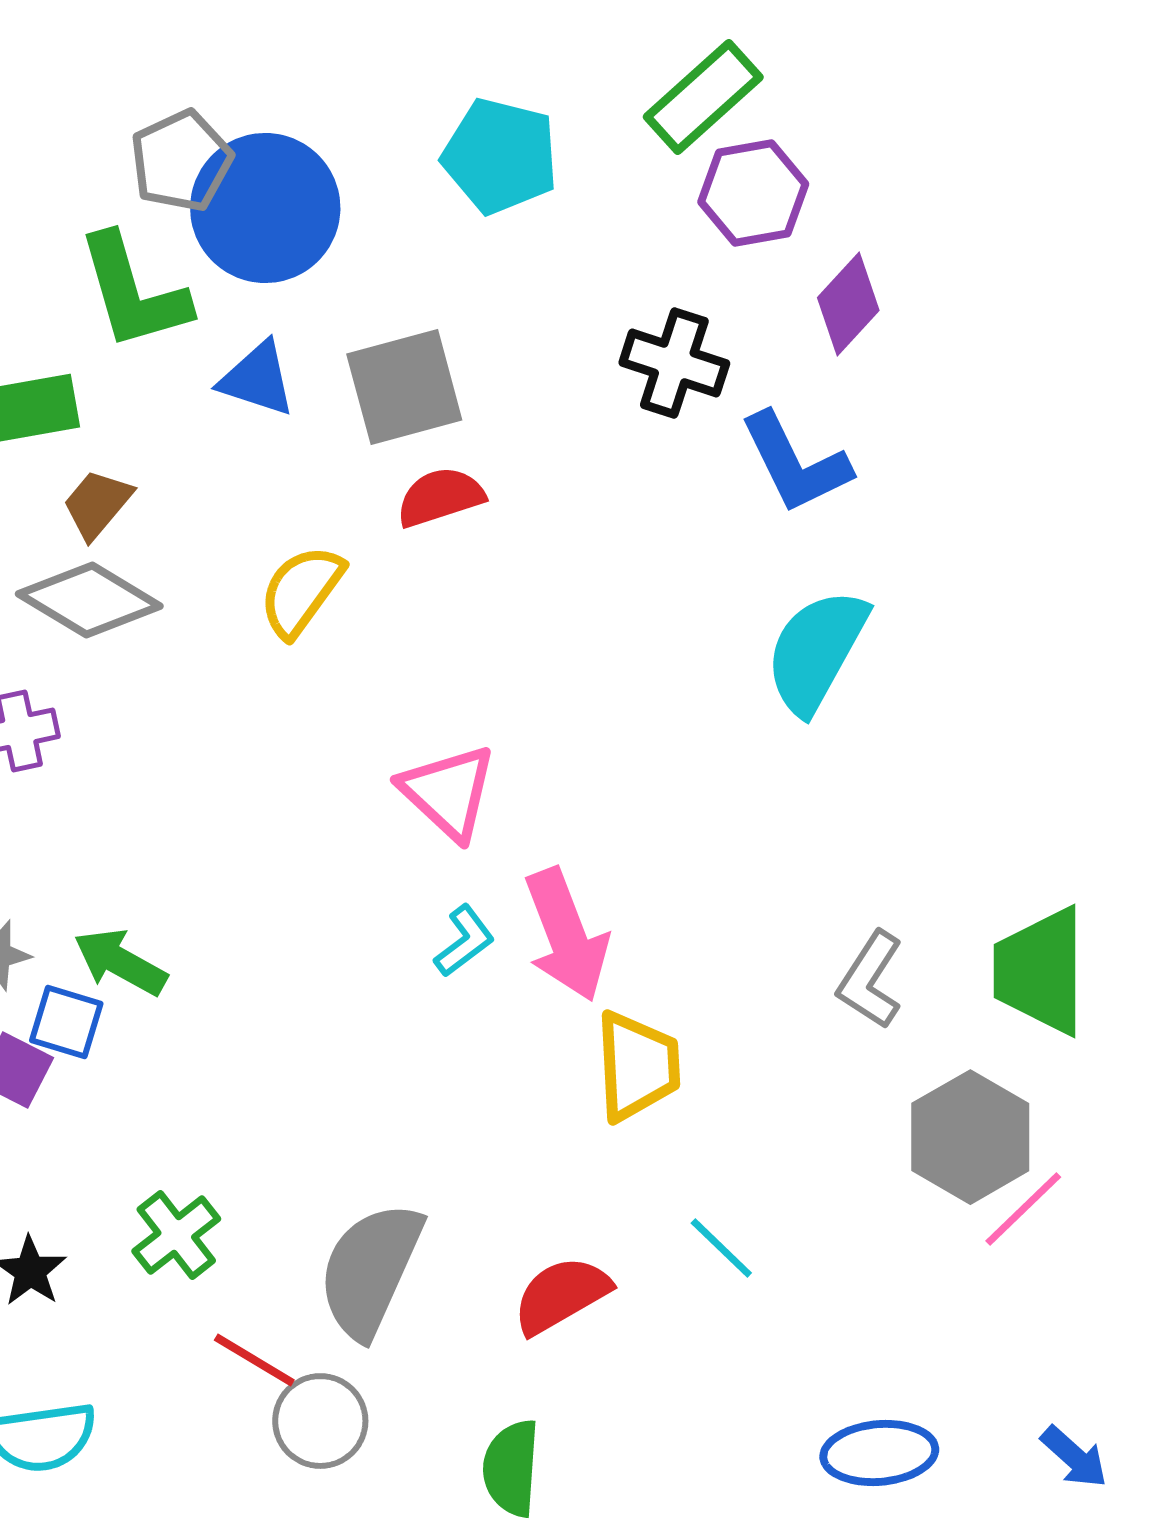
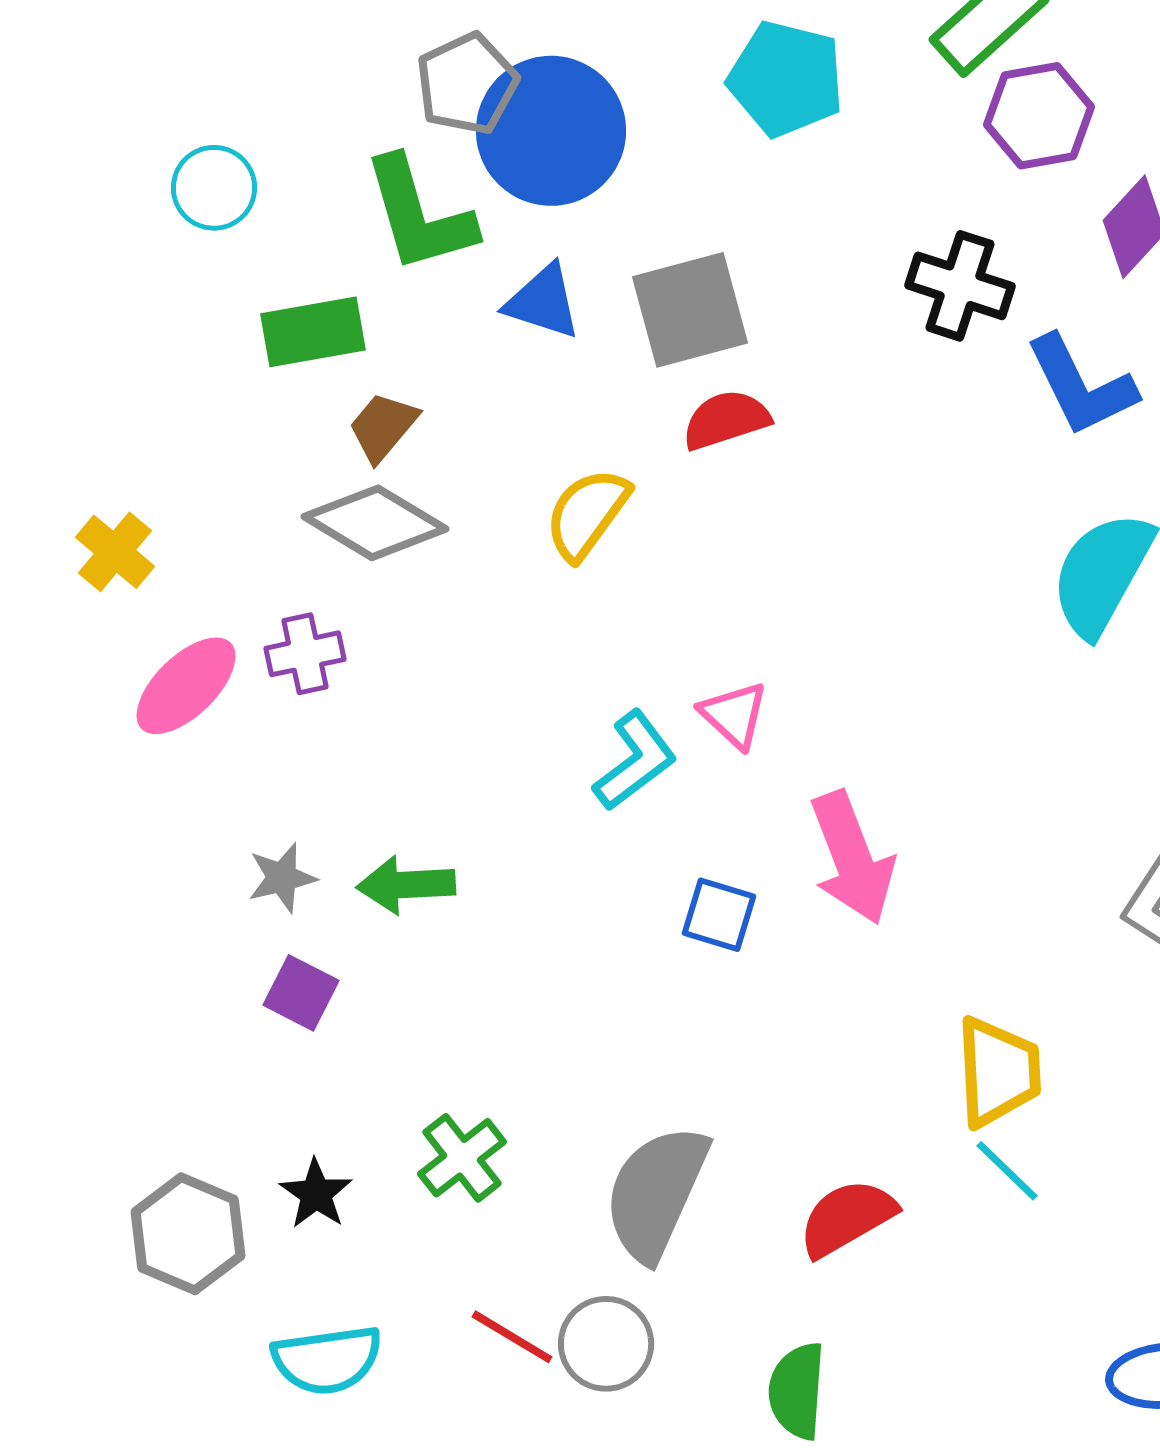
pink triangle: (448, 792) -> (734, 715), size x0.7
cyan L-shape: (464, 941) -> (635, 761), moved, size x1.4
green arrow: (120, 962) -> (406, 885), turned -32
blue square: (66, 1022) -> (719, 915), moved
yellow trapezoid: (637, 1066) -> (998, 1072), moved
red line: (254, 1360) -> (512, 1337), moved

